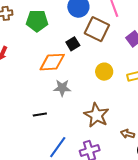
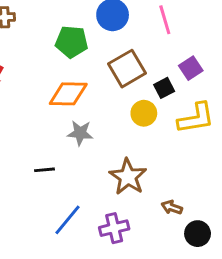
green pentagon: (37, 21) -> (72, 42), moved
brown square: (97, 29) -> (127, 69), moved, turned 30
black square: (73, 44) -> (164, 88), moved

